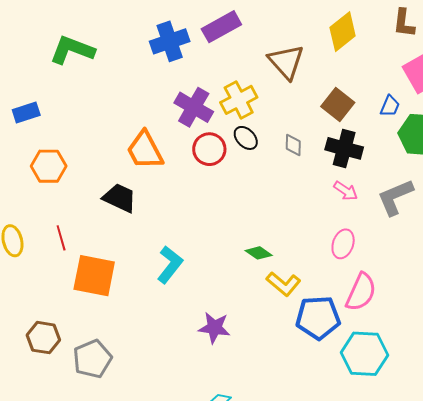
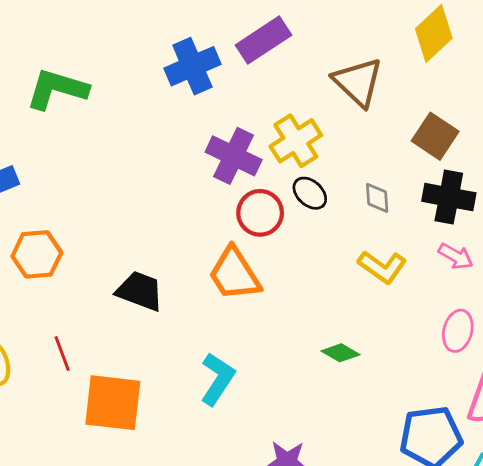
orange trapezoid: (145, 150) -> (234, 274), moved
yellow L-shape: (283, 284) -> (382, 267), moved

